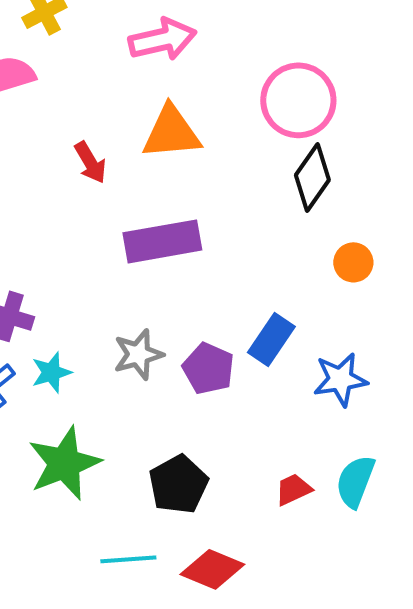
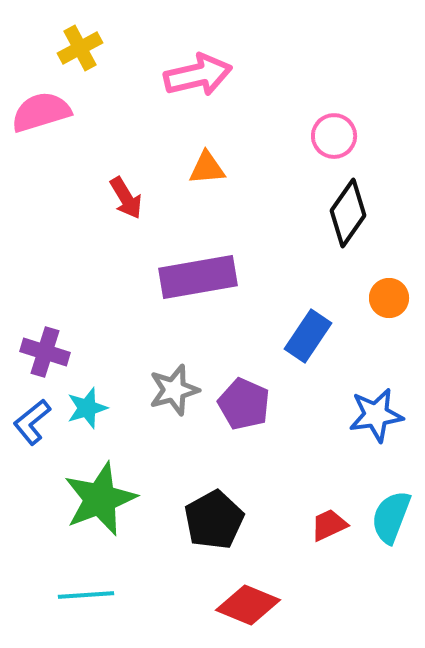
pink circle: (298, 100) -> (334, 136), size x0.6
orange triangle: (171, 132) -> (207, 168), size x0.6
blue rectangle: (271, 339) -> (308, 336), moved
cyan line: (128, 559) -> (86, 595), moved

